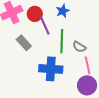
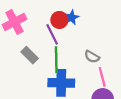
red circle: (35, 14) -> (59, 20), moved
green line: (62, 41) -> (56, 60), moved

